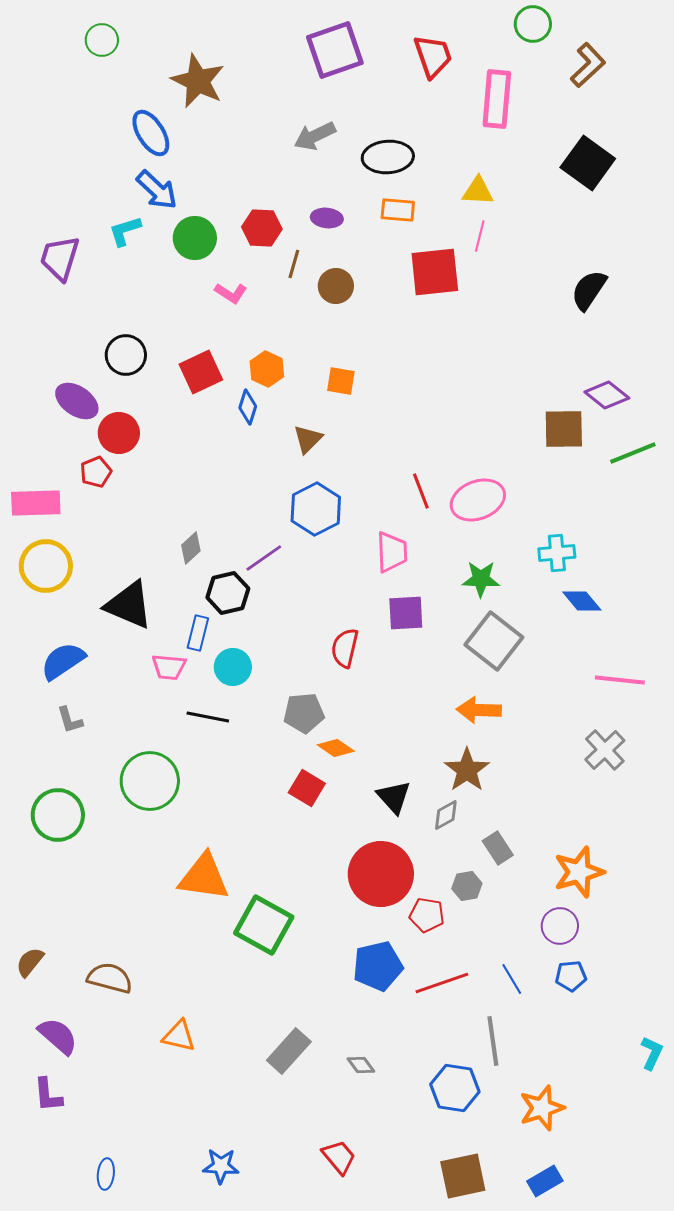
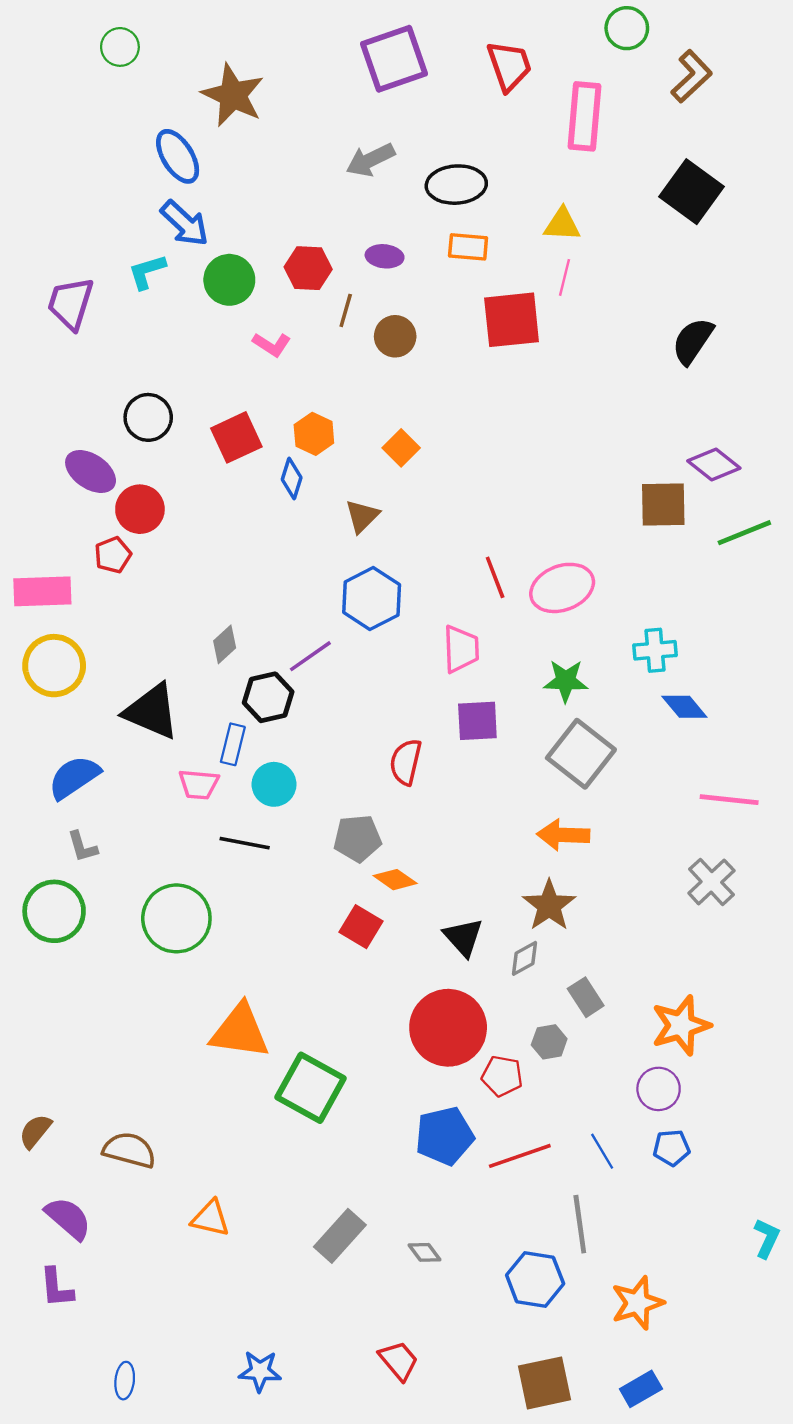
orange square: (341, 381) -> (401, 448), turned 36
green circle: (58, 815) -> (54, 911), moved

